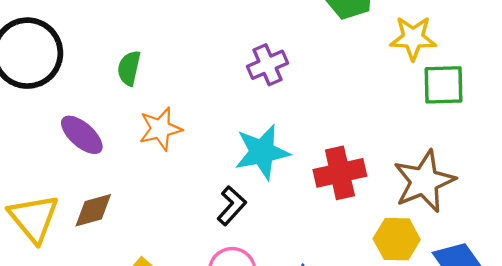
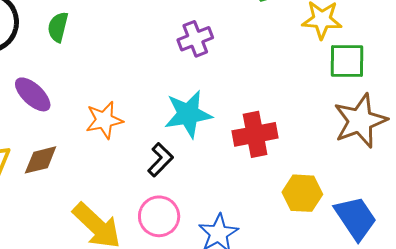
green semicircle: (129, 68) -> (58, 27), moved
orange star: (160, 129) -> (104, 120), moved
brown star: (424, 181) -> (360, 121), moved

